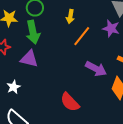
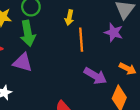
orange line: (82, 36) -> (81, 40), turned -45

